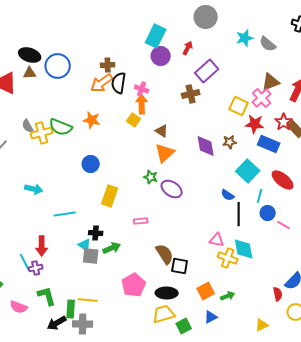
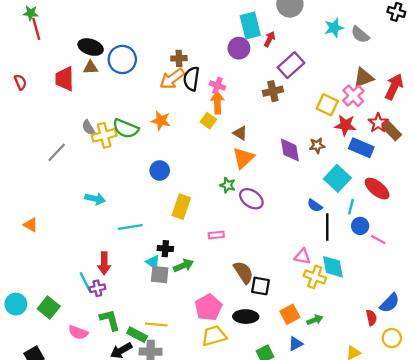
cyan rectangle: (156, 36) -> (250, 25), moved, turned -40
green rectangle: (71, 309) -> (137, 335), turned -66
yellow trapezoid: (164, 314) -> (214, 336), moved

